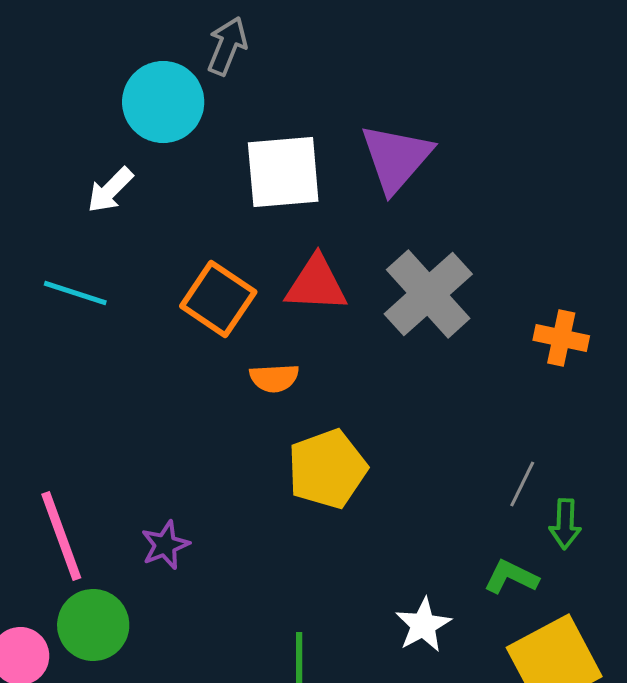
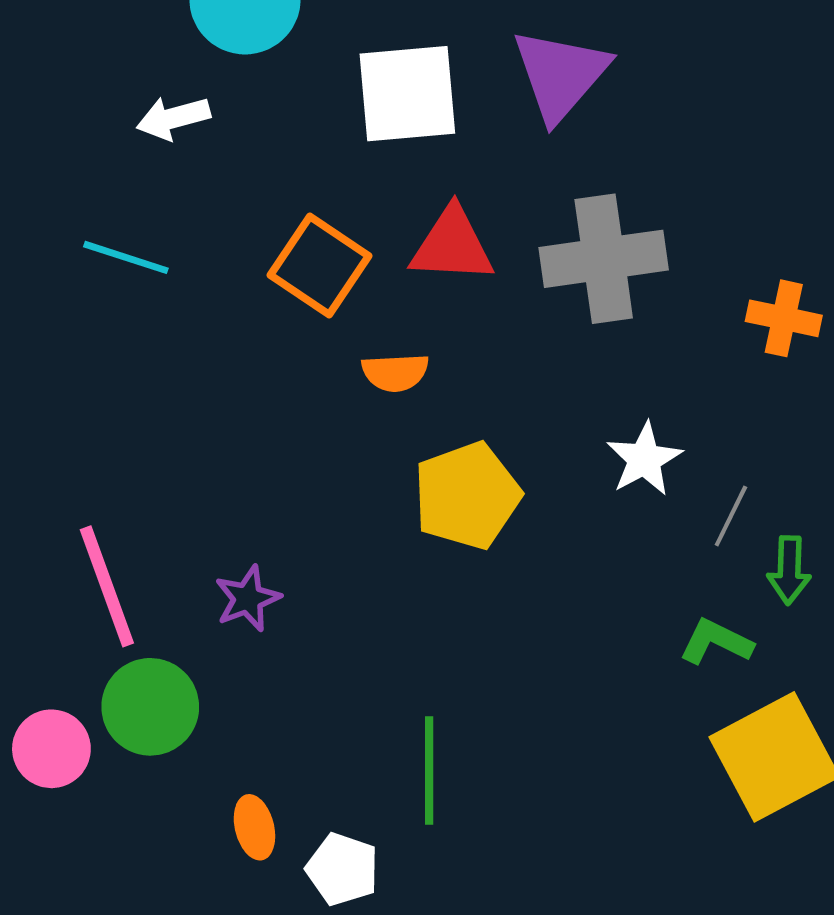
white arrow: (110, 190) -> (173, 118), turned 30
gray cross: (428, 294) -> (604, 259), turned 34
white star: (423, 625) -> (644, 459), moved

